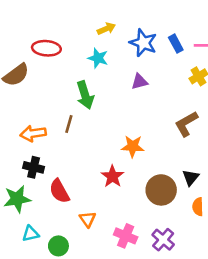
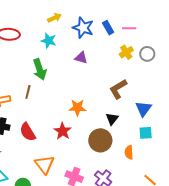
purple triangle: (139, 82) -> (81, 58), turned 32
black triangle: (191, 178) -> (112, 119), moved
red semicircle: (59, 191) -> (28, 132), moved
orange triangle: (88, 219) -> (45, 165), size x1.5

